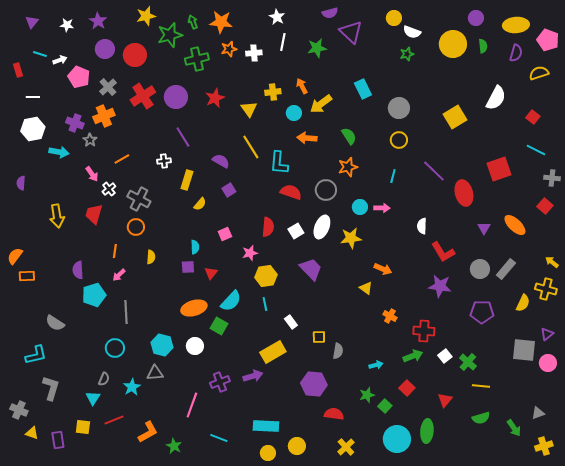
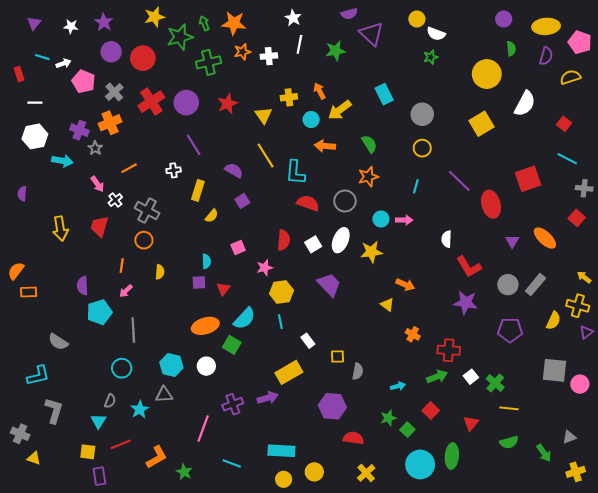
yellow circle: (453, 44) -> (487, 74), moved
purple triangle: (547, 334) -> (586, 332), moved
purple rectangle: (58, 440) -> (99, 476), moved

